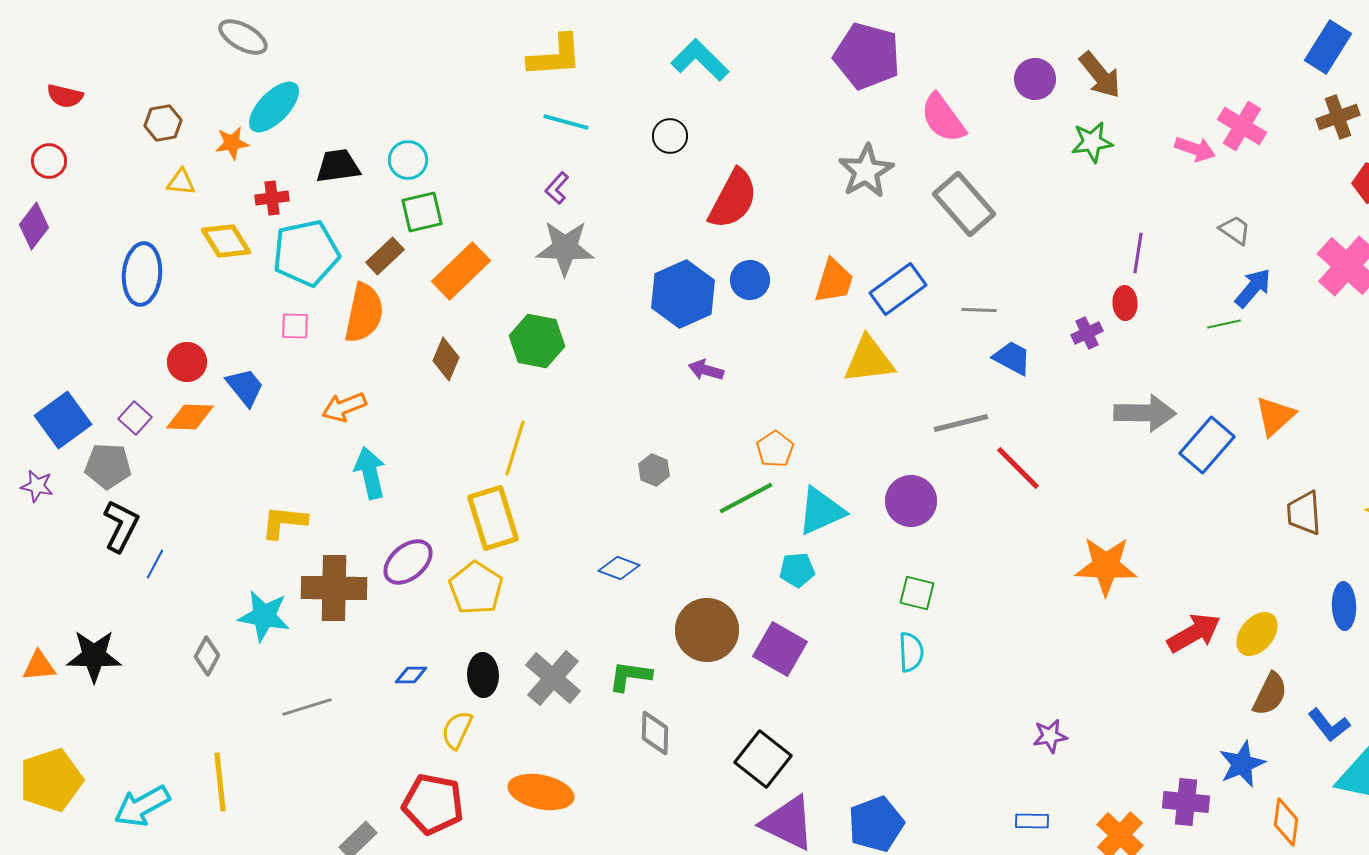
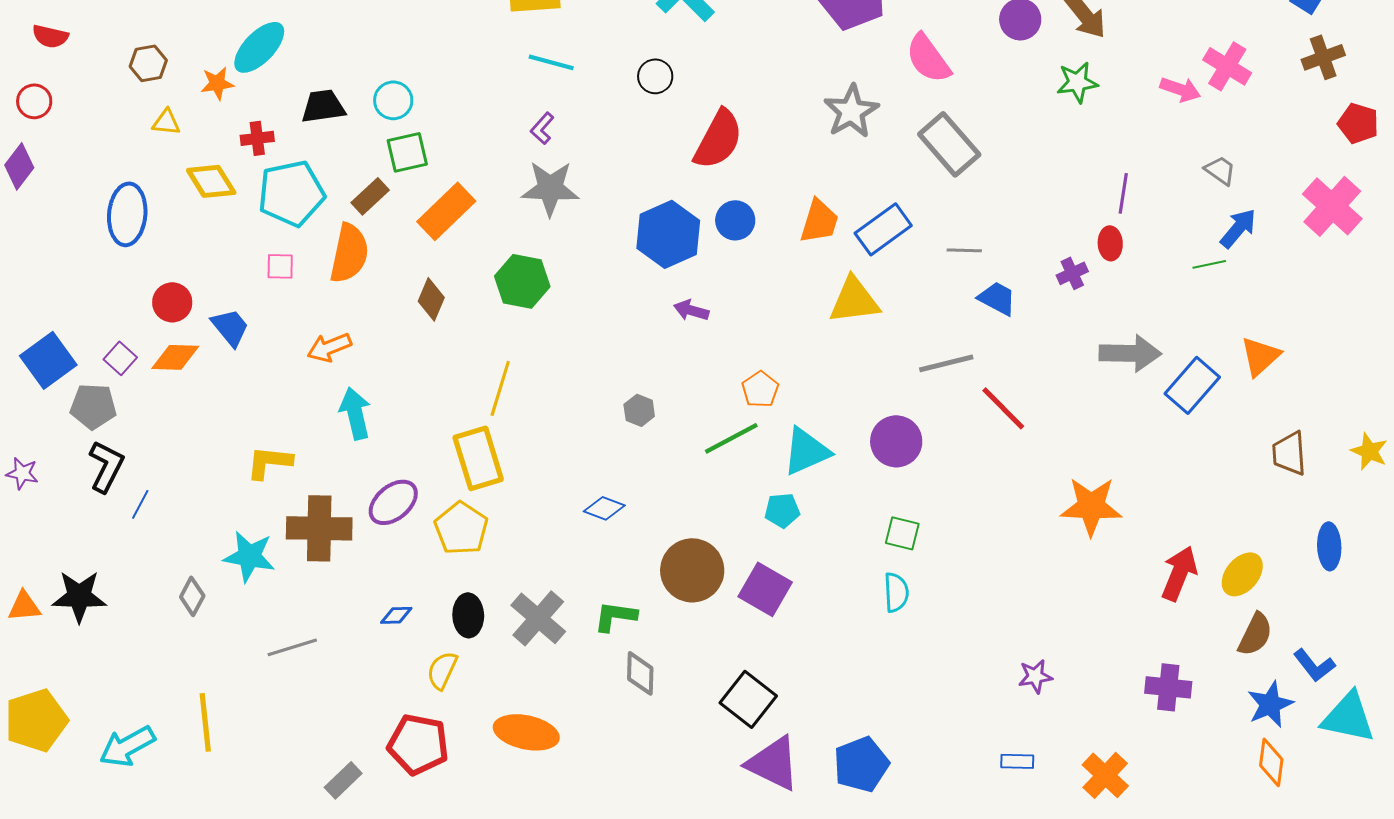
purple star: (37, 486) -> (22, 473), moved
red arrow: (1194, 633) -> (1179, 573), turned -38
blue star: (1242, 764) -> (1270, 704), moved
purple cross: (1186, 802) -> (1168, 687), moved

